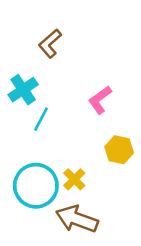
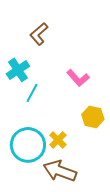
pink L-shape: (100, 100) -> (78, 78), turned -95

